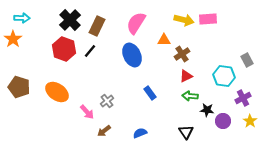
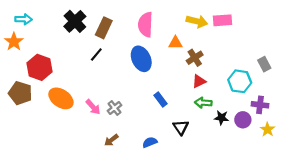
pink semicircle: (136, 23) -> (146, 25), turned -30
red hexagon: (64, 49) -> (40, 67), moved
purple cross: (243, 98) -> (260, 105), turned 35
pink arrow: (87, 112) -> (93, 107), moved
purple circle: (223, 121) -> (243, 120), moved
black triangle: (186, 132) -> (181, 127), moved

